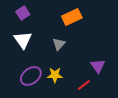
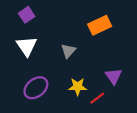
orange rectangle: (72, 17) -> (100, 25), moved
yellow star: (55, 75) -> (78, 87), moved

